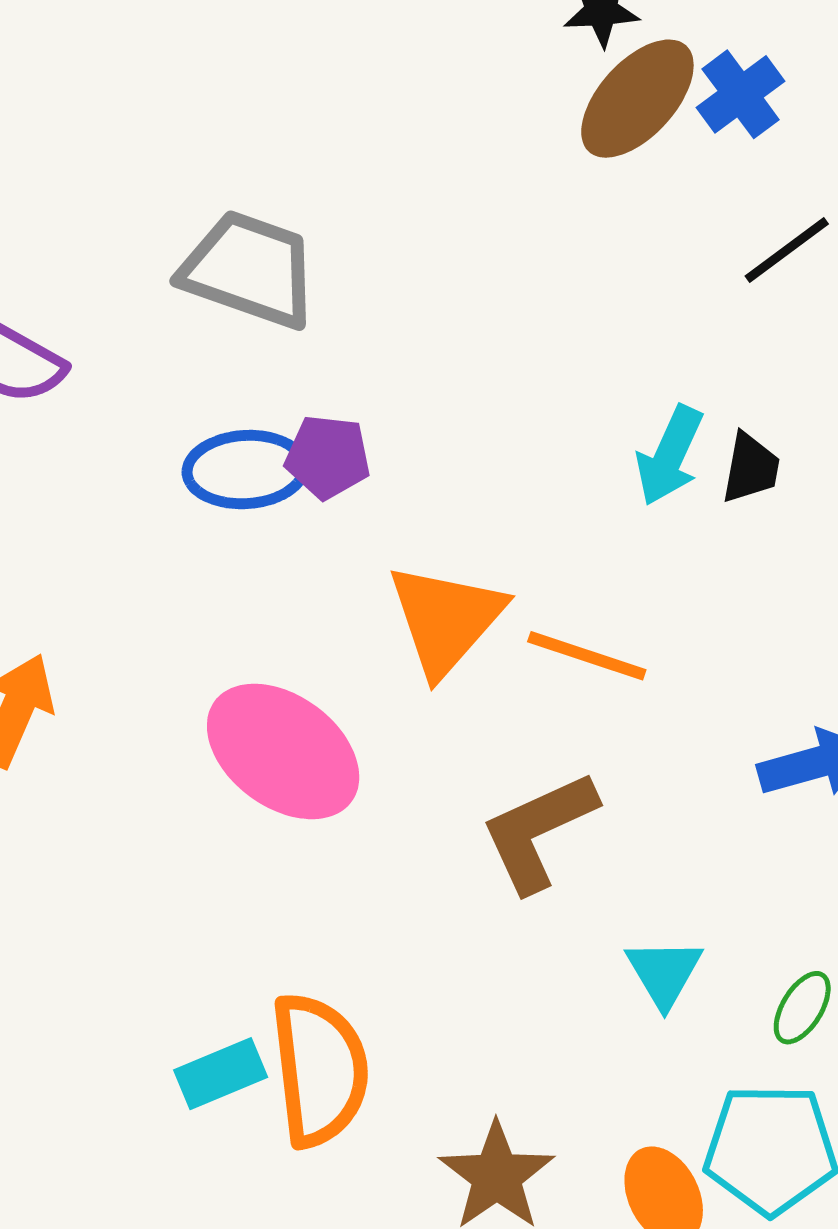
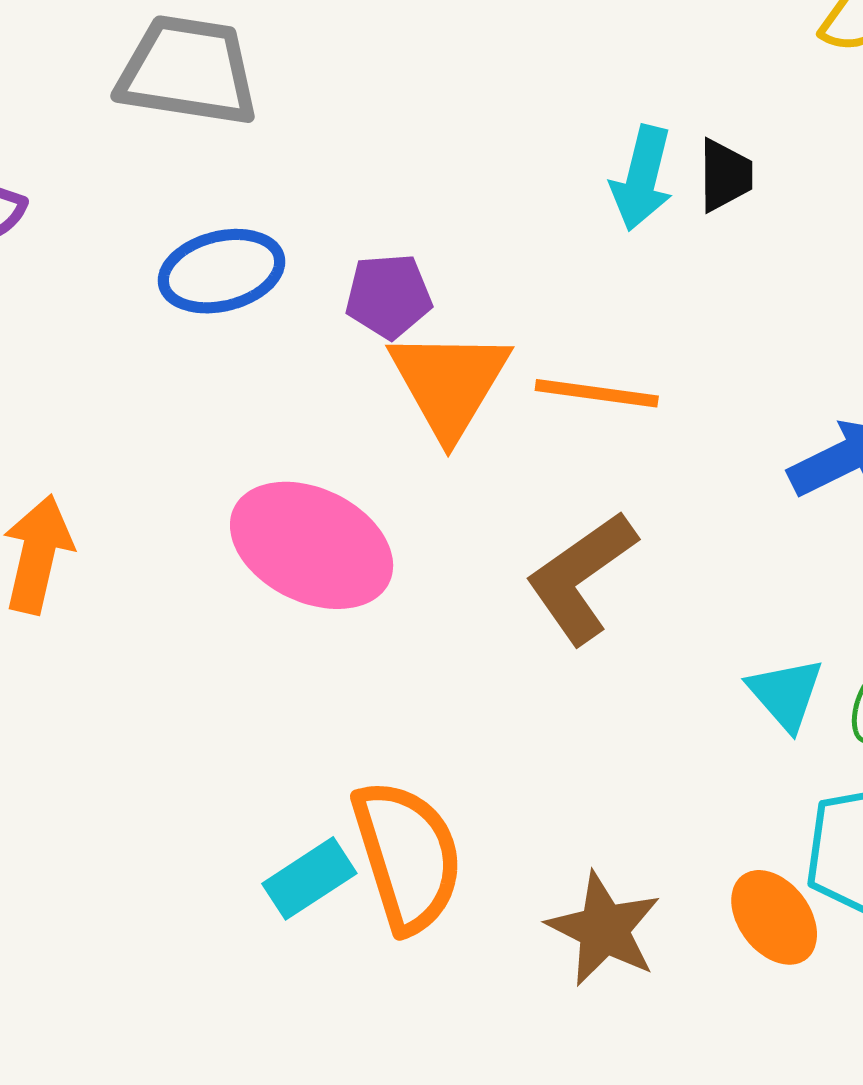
purple pentagon: (328, 457) -> (389, 296), moved
cyan triangle: (664, 973) -> (786, 694), moved

